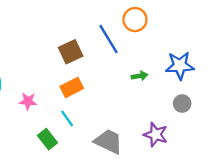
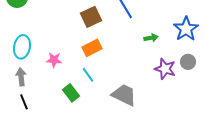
blue star: (180, 66) -> (186, 29), turned -30
purple star: (156, 135) -> (165, 69), moved

